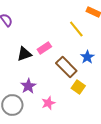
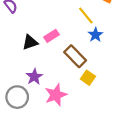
blue star: (87, 57) -> (95, 35), moved
pink star: (48, 103) -> (56, 95), size x1.5

